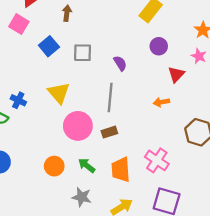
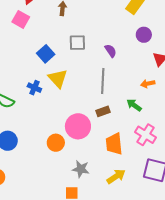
blue square: (49, 46) -> (46, 54), moved
blue cross: (18, 100) -> (34, 88), moved
pink circle: (78, 126) -> (78, 126), moved
green arrow: (87, 165) -> (134, 105), moved

